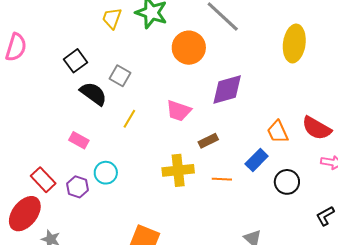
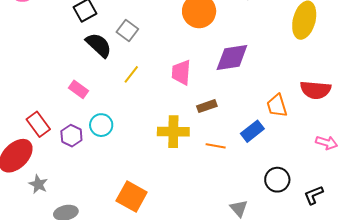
pink trapezoid: (179, 111) -> (181, 73), turned 68
red semicircle: (317, 128) -> (316, 90), moved, turned -32
black circle: (287, 182) -> (277, 180), moved

